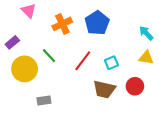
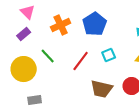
purple rectangle: (12, 42) -> (24, 34), moved
cyan square: (111, 63) -> (109, 55), moved
gray rectangle: (44, 101) -> (35, 100), moved

